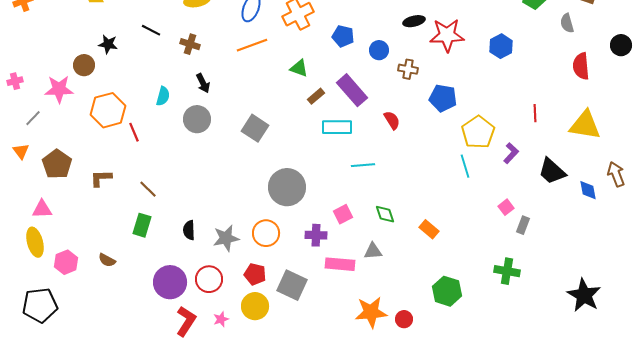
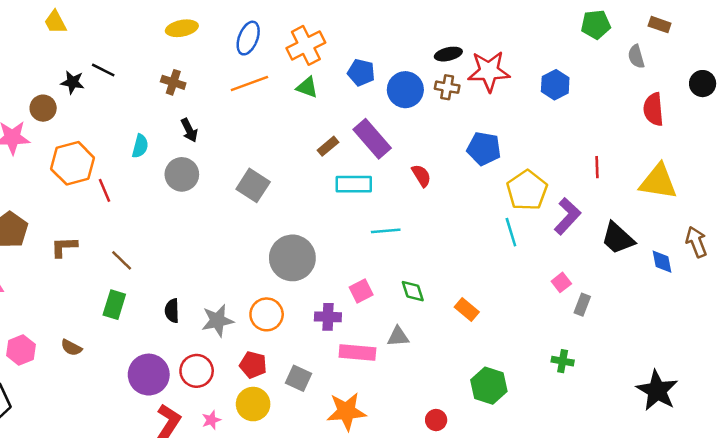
black line: (151, 30) -> (103, 70), moved
blue circle: (379, 50) -> (405, 90), size x1.5
green triangle: (299, 68) -> (307, 87), moved
brown cross: (408, 69) -> (447, 87), moved
purple L-shape: (511, 153) -> (567, 216), size x1.4
green cross: (507, 271) -> (563, 361), size x0.7
gray square: (292, 285) -> (299, 378), size x0.7
orange star: (371, 312) -> (346, 411), moved

